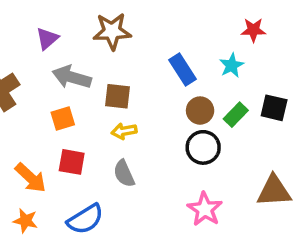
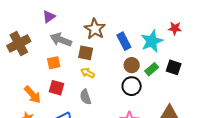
red star: (253, 30) -> (175, 28), moved
brown star: (112, 31) -> (95, 29), moved, turned 30
cyan star: (232, 65) -> (152, 41), size x1.6
yellow arrow: (124, 131) -> (88, 73), turned 32

